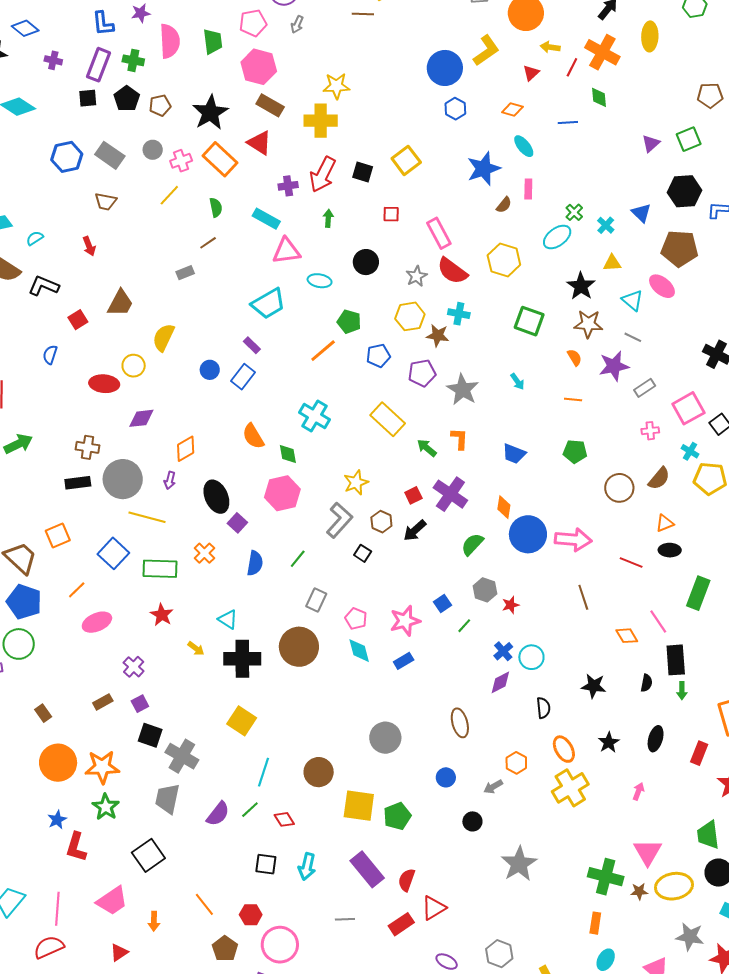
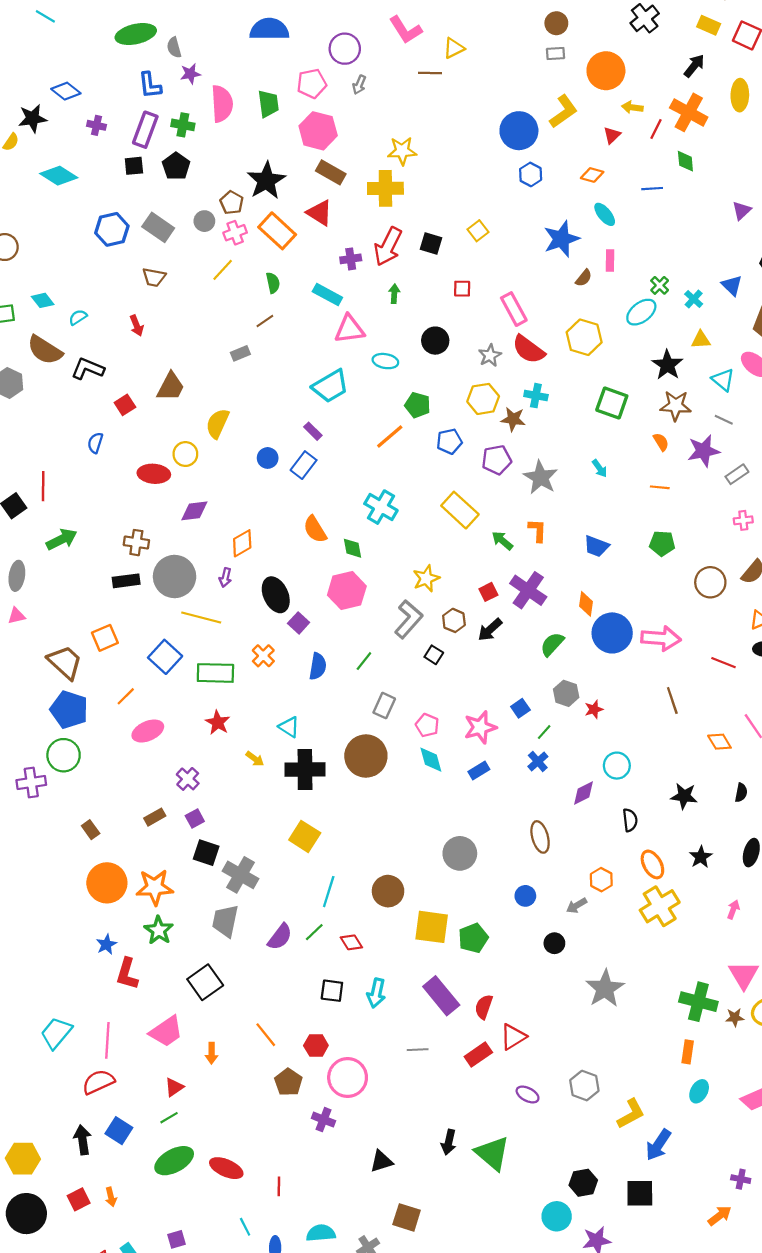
brown pentagon: (160, 105) -> (232, 203), moved, turned -30
yellow square: (406, 160) -> (478, 231), size x0.7
blue cross: (503, 651) -> (538, 761), moved

